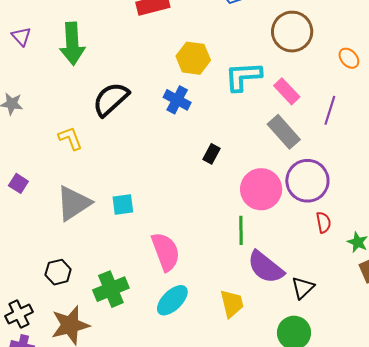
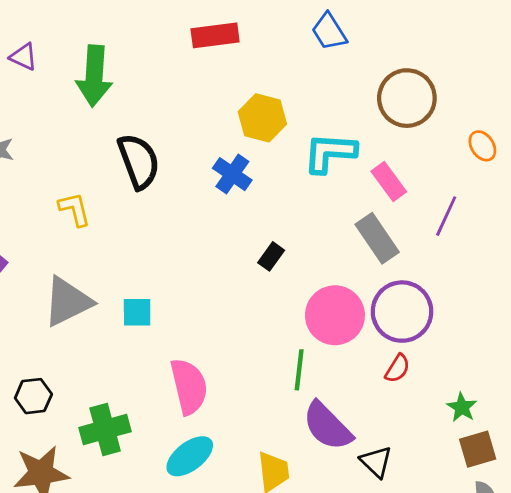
purple triangle: (21, 37) -> (24, 57), turned -30
black semicircle: (111, 99) -> (139, 161), turned 105
red semicircle: (324, 222) -> (397, 368), moved, turned 35
black triangle: (303, 288) -> (376, 462), turned -40

